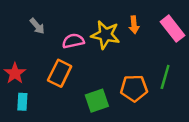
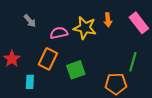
orange pentagon: (134, 88) -> (116, 84), moved
green square: (97, 101) -> (76, 70), moved
cyan rectangle: (22, 102) -> (30, 82), moved

